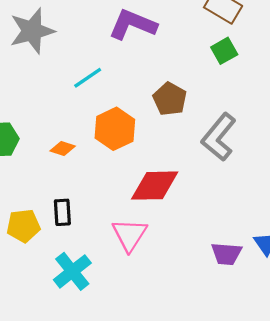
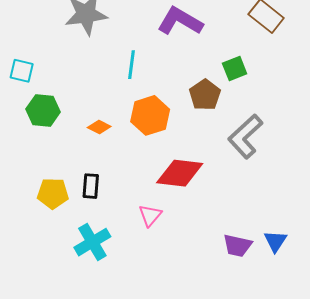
green square: (224, 51) -> (235, 69), moved
cyan line: (88, 78) -> (132, 65), turned -56
pink triangle: (130, 235) -> (150, 215), size x0.7

